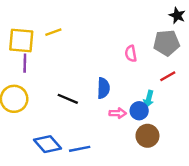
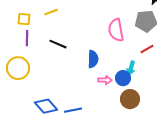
yellow square: (21, 40) -> (24, 19), size x0.6
pink semicircle: (131, 54) -> (116, 30), size x1.6
black line: (68, 99) -> (58, 44), moved

